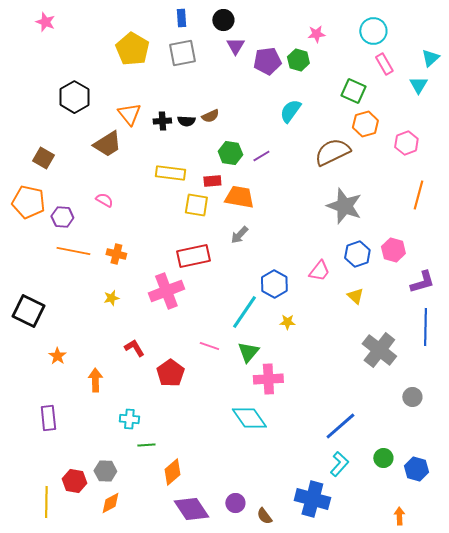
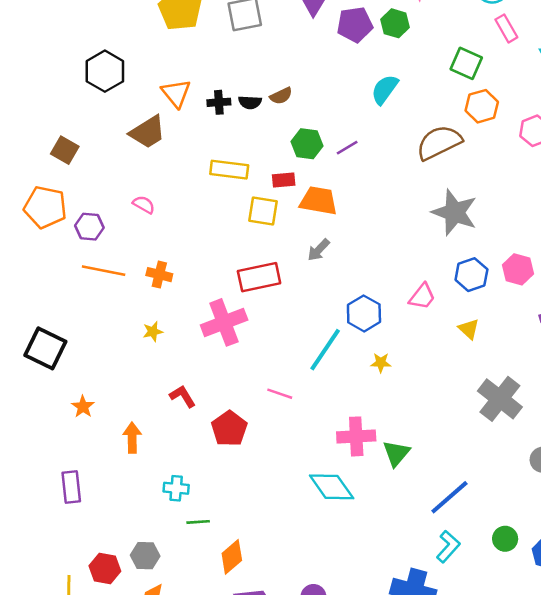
green triangle: (248, 352) -> (396, 453), moved

